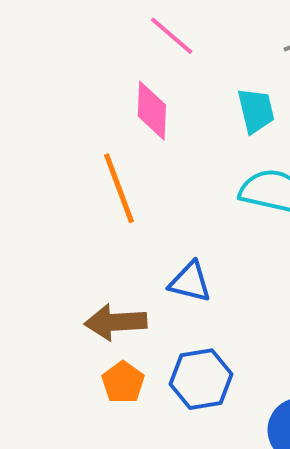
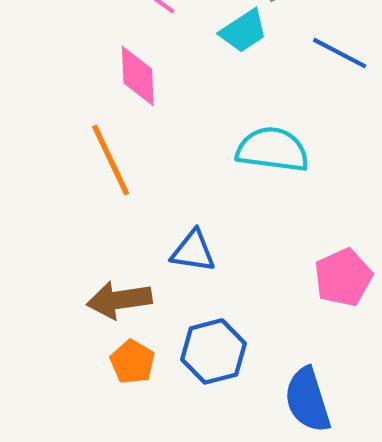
cyan trapezoid: (256, 111) -> (243, 31), moved, turned 75

